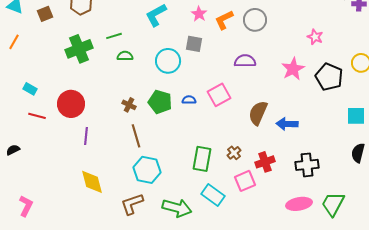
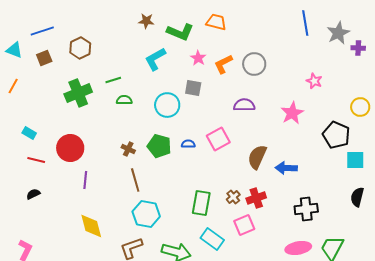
black pentagon: (329, 77) -> (336, 135), moved
black semicircle: (13, 150) -> (33, 194), moved
red cross: (265, 162) -> (256, 198), moved

